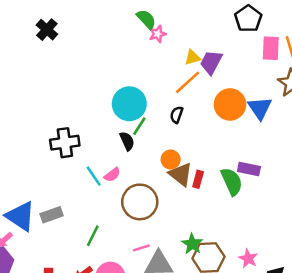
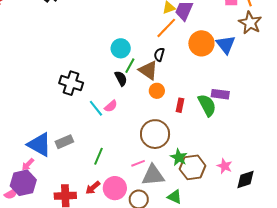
cyan circle: (129, 104) -> (121, 48), size x0.7
black cross: (65, 143) -> (71, 83), turned 30
brown triangle: (181, 174) -> (148, 70), moved
brown circle: (140, 202) -> (155, 134), moved

